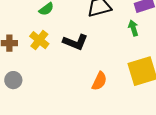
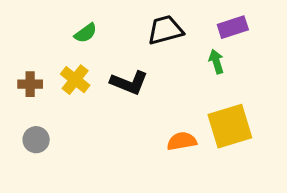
orange semicircle: (99, 81) -> (182, 141), moved, turned -126

